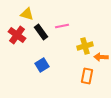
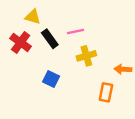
yellow cross: (85, 46) -> (86, 56), moved
blue square: (42, 65) -> (51, 79), turned -32

